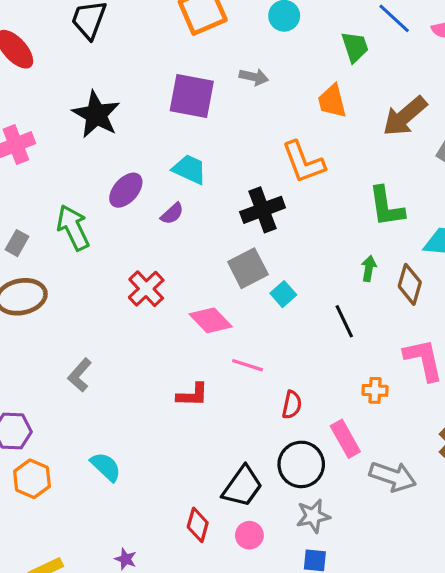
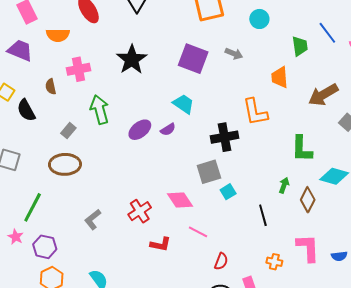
purple ellipse: (126, 190) -> (140, 130), moved
green arrow: (73, 228) -> (100, 110), moved
red cross: (146, 289) -> (140, 211), moved

